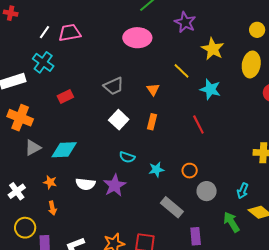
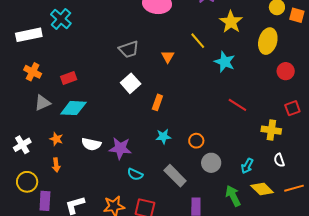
red rectangle: (65, 96) -> (69, 78), moved
orange cross: (20, 118) -> (33, 72), size x0.7
orange rectangle: (152, 122) -> (157, 102), moved
red line: (198, 125) -> (237, 105), moved, turned -36
cyan semicircle: (127, 157) -> (135, 174), moved
purple star: (115, 185) -> (120, 148), turned 30

